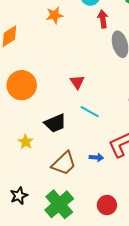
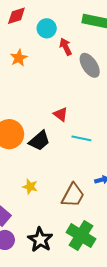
black trapezoid: (55, 123) -> (39, 141), moved
black star: (19, 196) -> (40, 240), size x1.4

